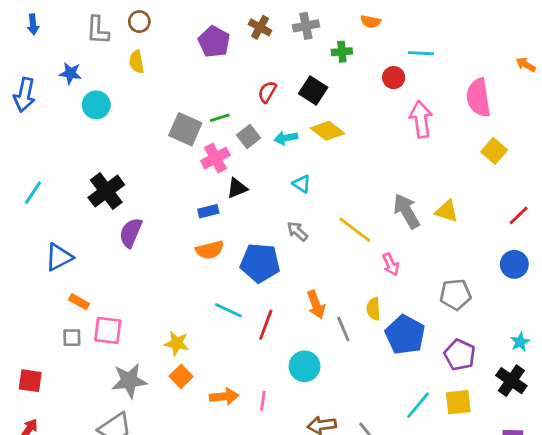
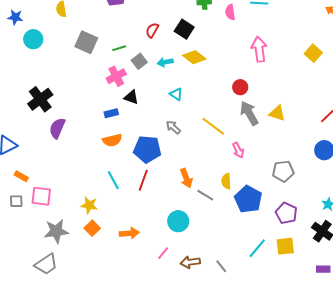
red circle: (394, 78) -> (240, 87), moved
pink semicircle: (478, 98) -> (230, 12), moved, size x0.6
gray square: (185, 129) -> (86, 42), moved
yellow square: (494, 151) -> (313, 53), moved
black triangle: (237, 188) -> (131, 97), turned 42
cyan line: (228, 310) -> (113, 180), moved, turned 36
red line: (266, 325) -> (143, 180), moved
gray line: (343, 329) -> (205, 195), turned -36
orange arrow: (224, 396) -> (129, 233), moved
pink line: (263, 401) -> (163, 253), moved, turned 32

